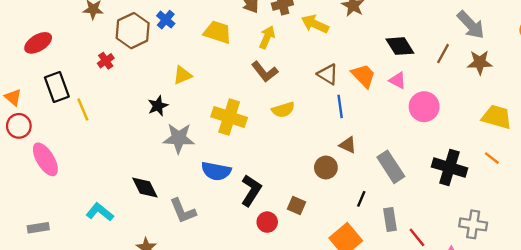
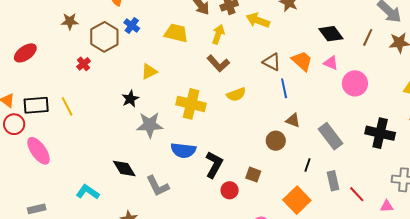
black rectangle: (57, 87) -> (36, 105), moved, turned -70

